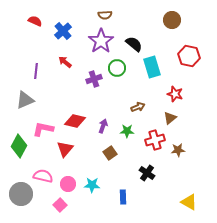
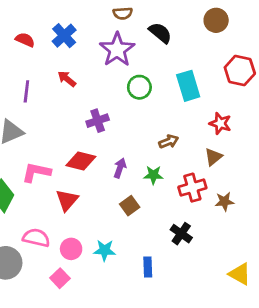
red semicircle: (35, 21) -> (25, 40), moved
black semicircle: (134, 44) -> (160, 33), moved
purple cross: (94, 79) -> (98, 121), moved

